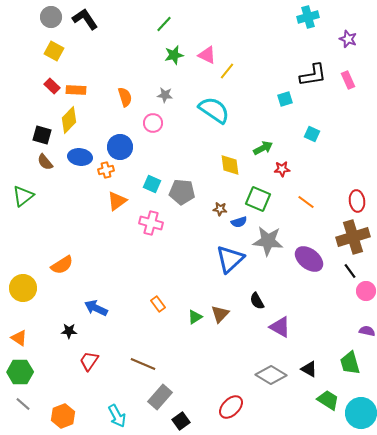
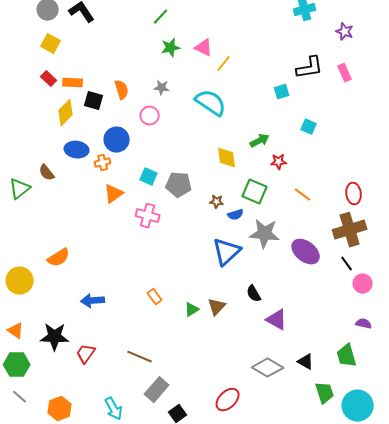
black square: (42, 135) -> (94, 101), moved
brown semicircle: (45, 162) -> (47, 173), moved
blue arrow: (96, 308) -> (93, 301), turned -30
black star: (69, 331) -> (55, 337), moved, size x1.8
green trapezoid: (328, 400) -> (325, 393), turned 40

